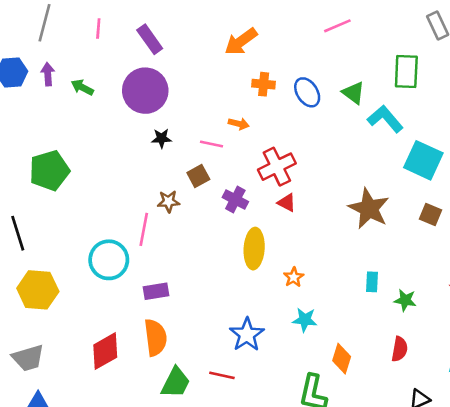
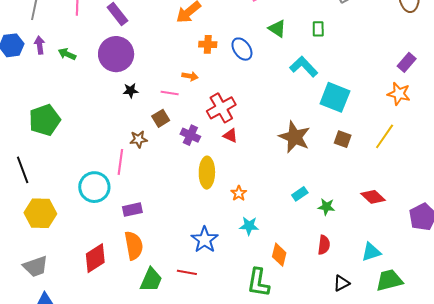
green rectangle: (406, 72) -> (318, 29), size x0.6
green triangle: (353, 93) -> (277, 29), moved
cyan rectangle: (372, 282) -> (300, 194), turned 56

